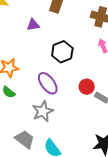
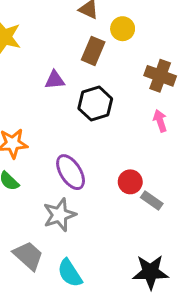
black hexagon: (62, 52) -> (95, 104), moved

